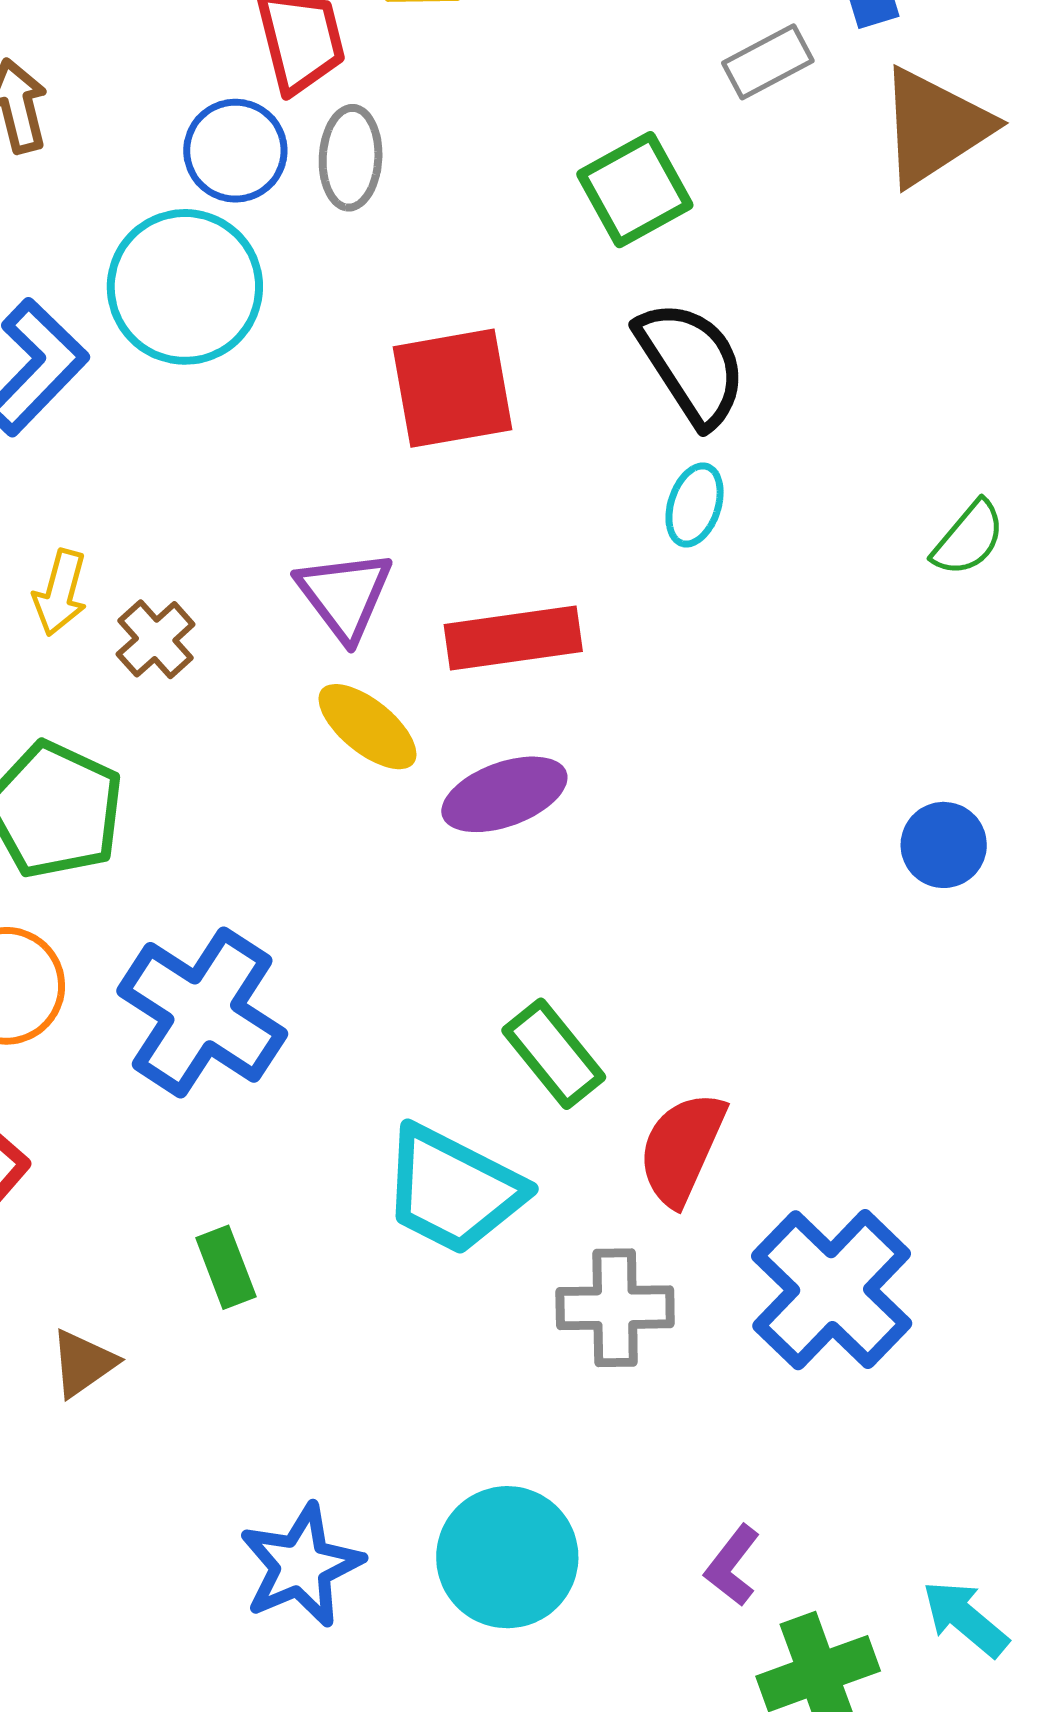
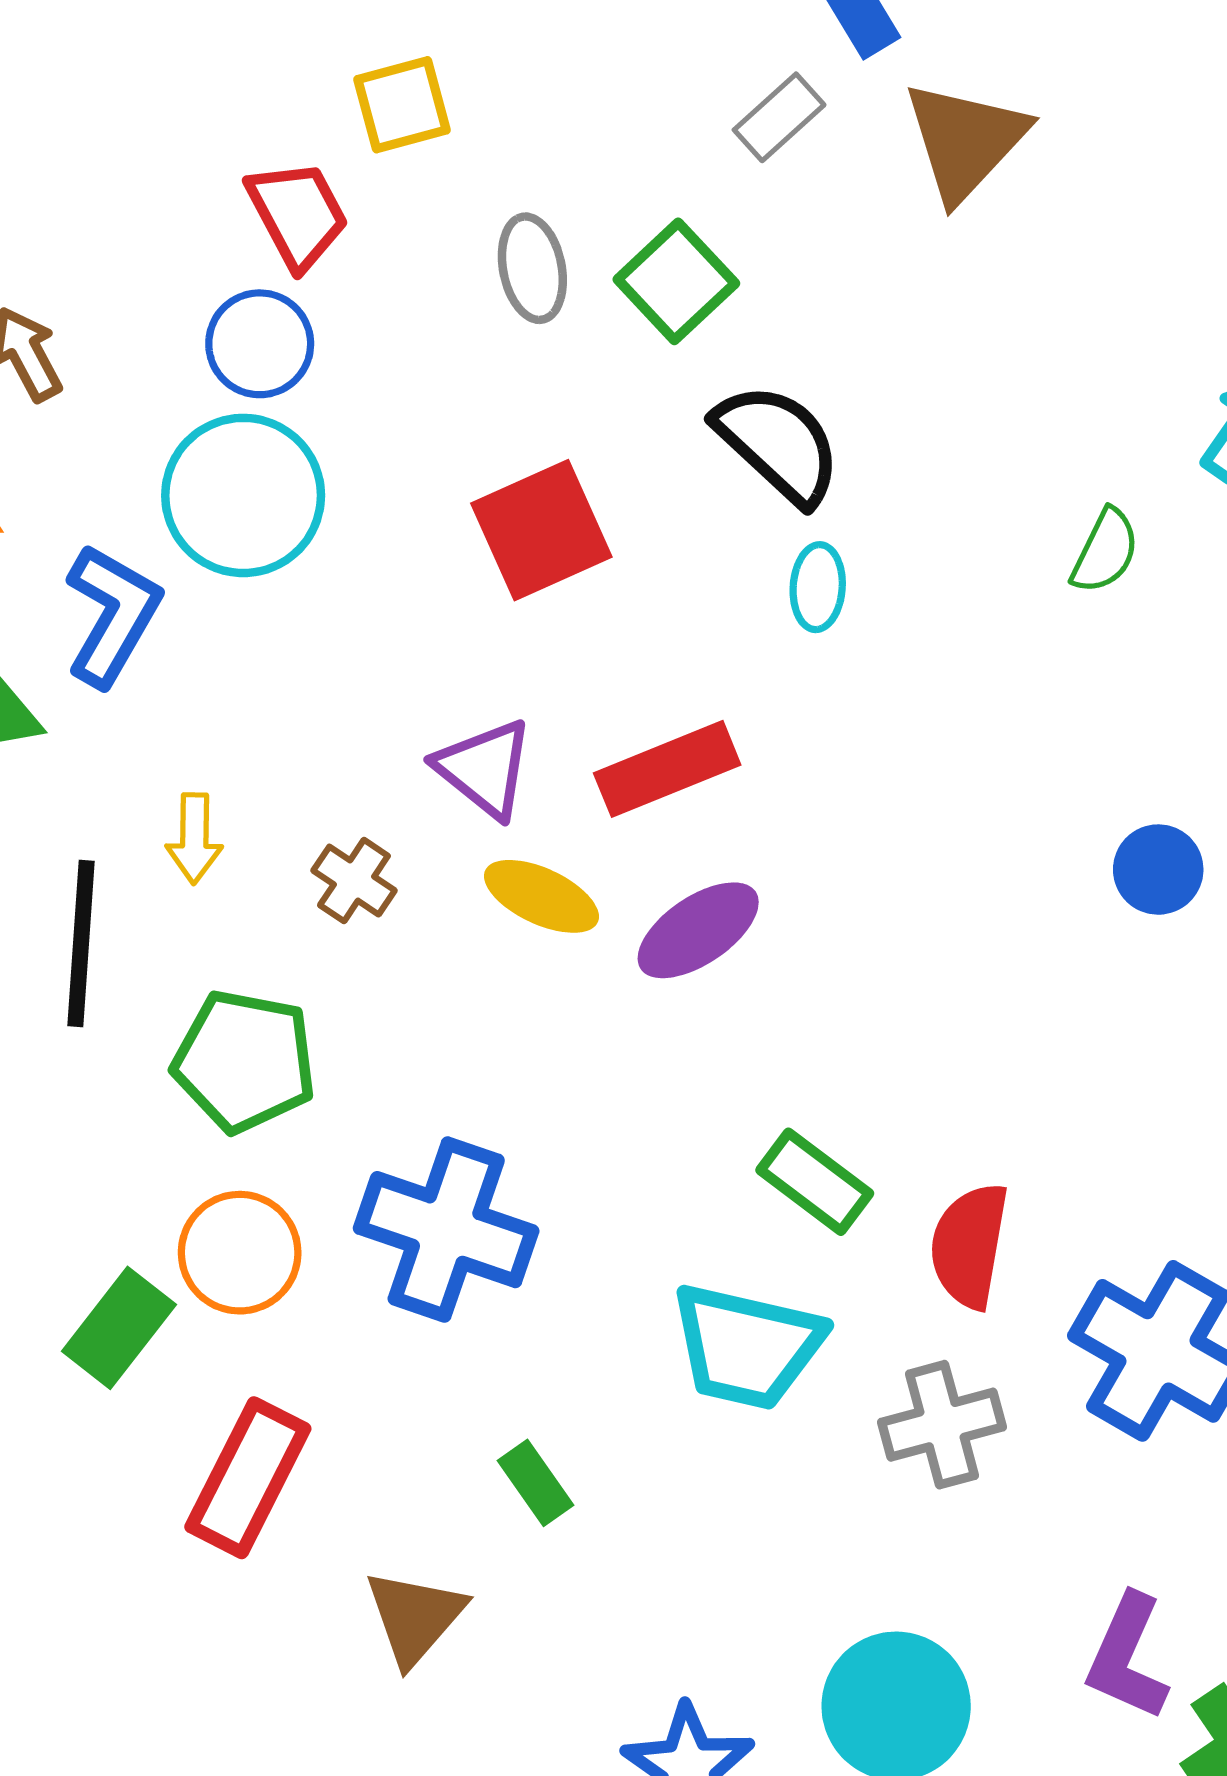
gray ellipse: (351, 158) -> (532, 268), moved
brown cross: (156, 639) -> (354, 881), moved
brown triangle: (83, 1363) -> (415, 1617), size x1.4
purple L-shape: (732, 1566) -> (1127, 1657), size x1.5

